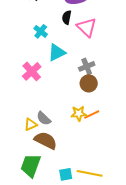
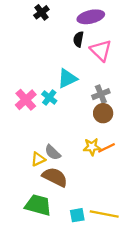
cyan cross: (41, 31) -> (49, 97), moved
pink cross: (32, 71) -> (26, 100), moved
green trapezoid: (31, 165) -> (38, 205), turned 85

